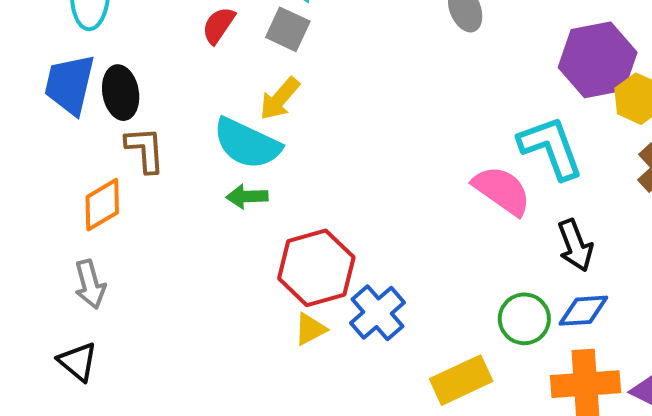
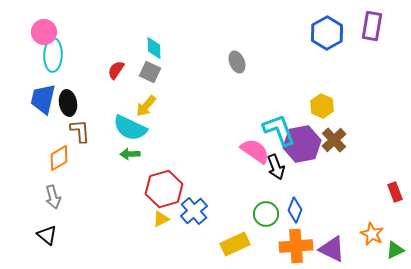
purple hexagon: (598, 60) -> (302, 144), moved
black arrow: (575, 245) -> (276, 167), moved
blue diamond: (583, 311) -> (295, 210), turned -65

